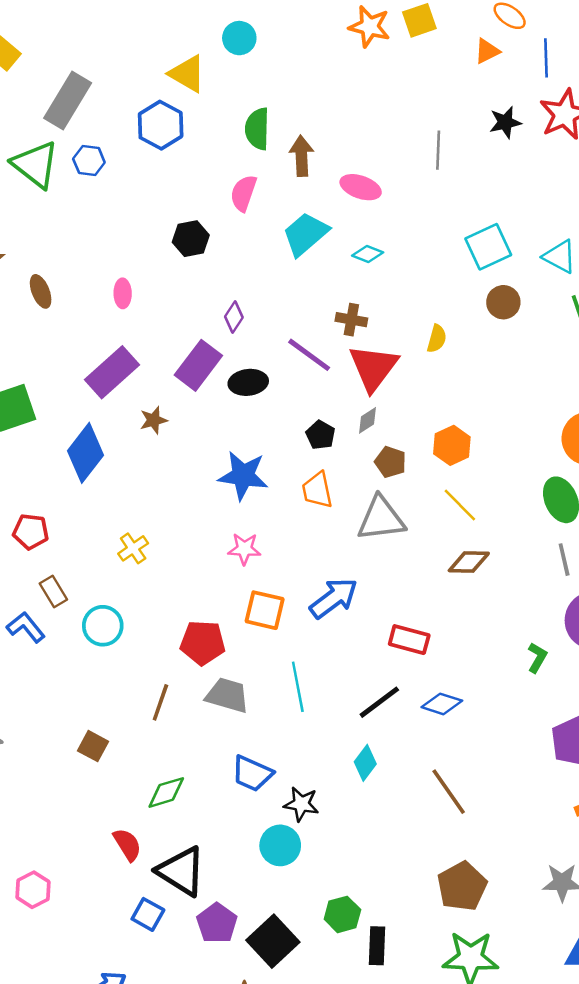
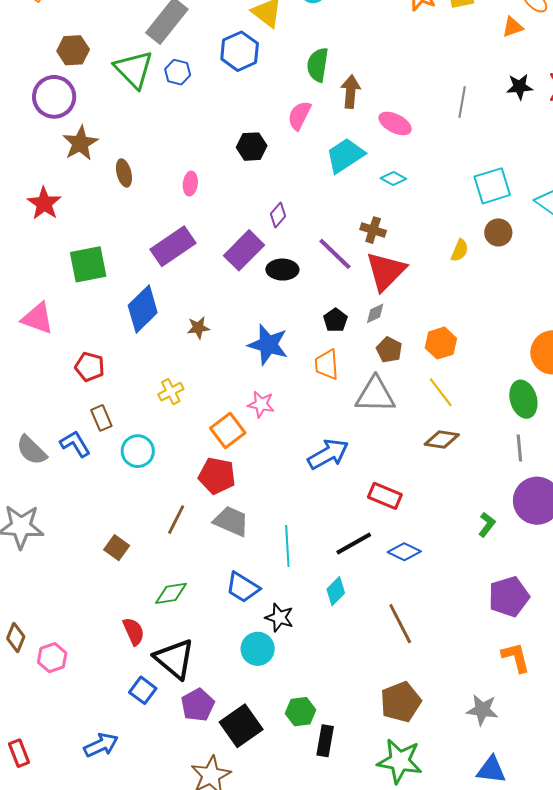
yellow semicircle: (437, 339) -> (460, 250), moved
brown star: (153, 420) -> (198, 328), moved
orange square: (265, 610) -> (228, 431), moved, turned 32
cyan line: (298, 687) -> (287, 546), moved

